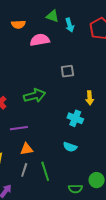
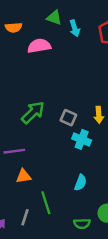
gray square: (67, 71) -> (68, 118), moved, turned 32
green arrow: (35, 96) -> (33, 112), turned -30
cyan semicircle: (70, 147) -> (80, 183), moved, turned -88
gray line: (24, 170) -> (25, 217), moved

